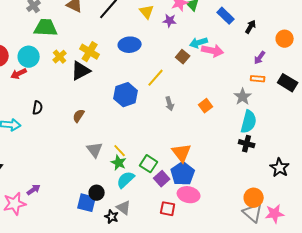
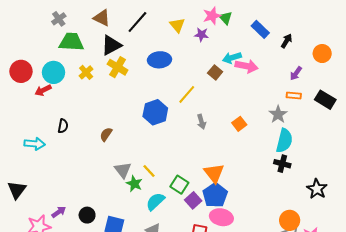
black triangle: (81, 71) -> (111, 45), moved
green star: (119, 163) -> (134, 184), moved
black circle: (97, 193) -> (87, 215), moved

